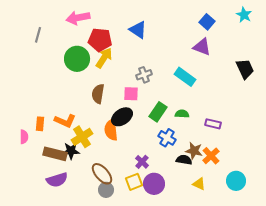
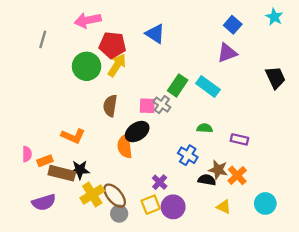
purple triangle: (202, 47) -> (227, 53), turned -42
gray cross: (144, 75) -> (162, 105), moved, turned -35
green rectangle: (158, 112) -> (178, 85), moved
orange rectangle: (40, 124) -> (45, 161), moved, turned 64
yellow cross: (82, 137) -> (92, 194), moved
purple semicircle: (57, 180) -> (44, 202), moved

